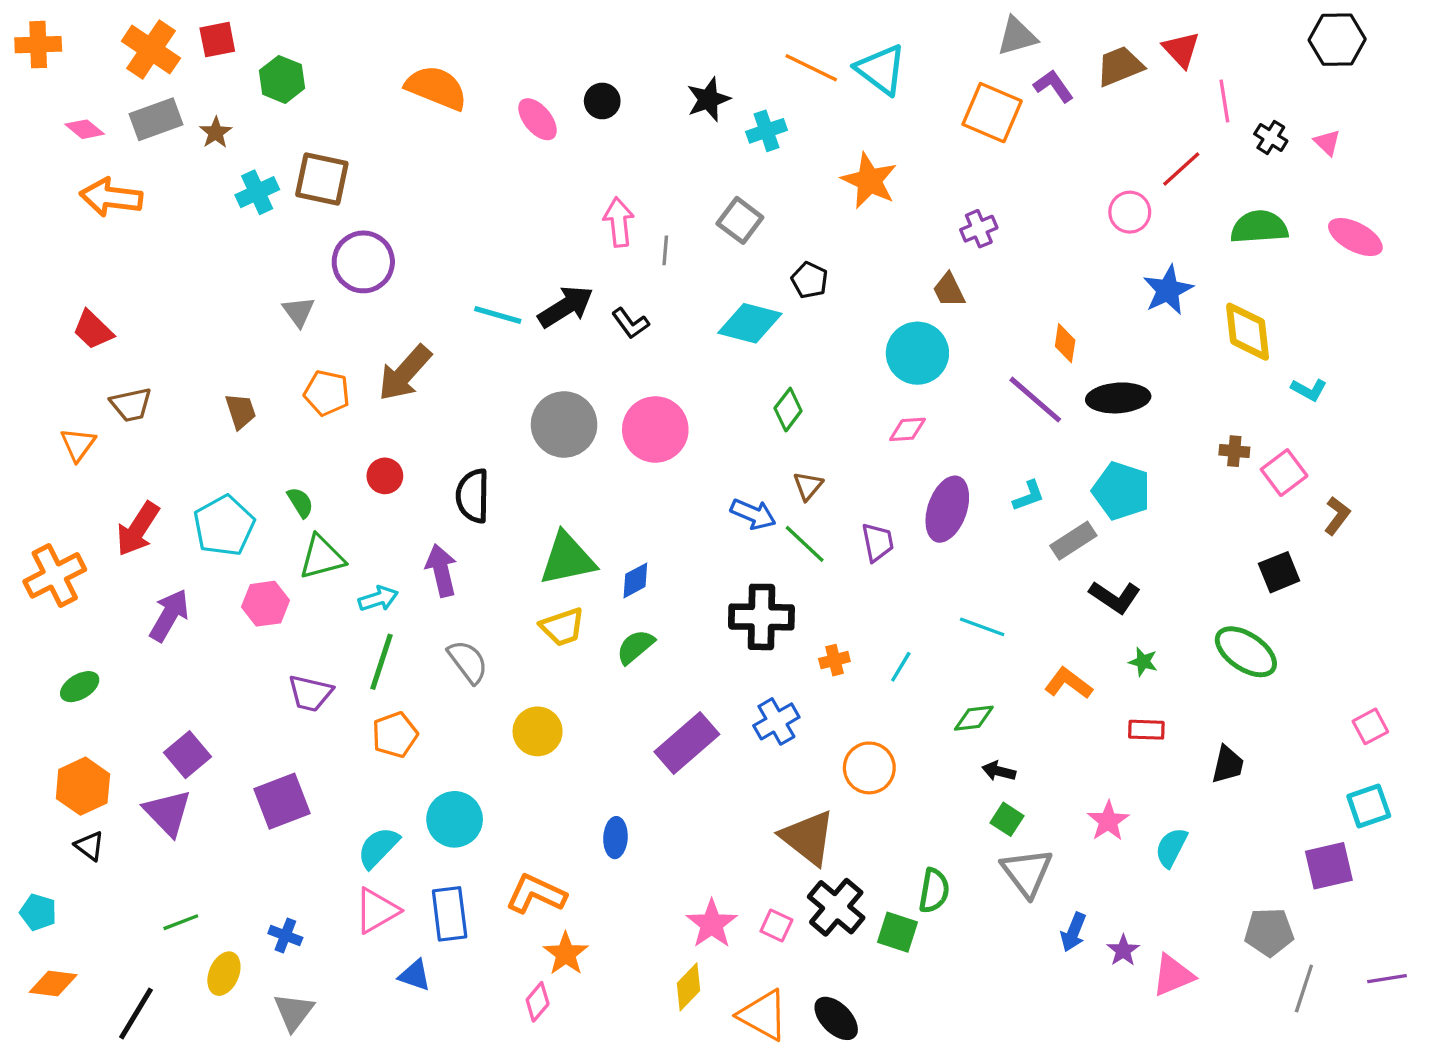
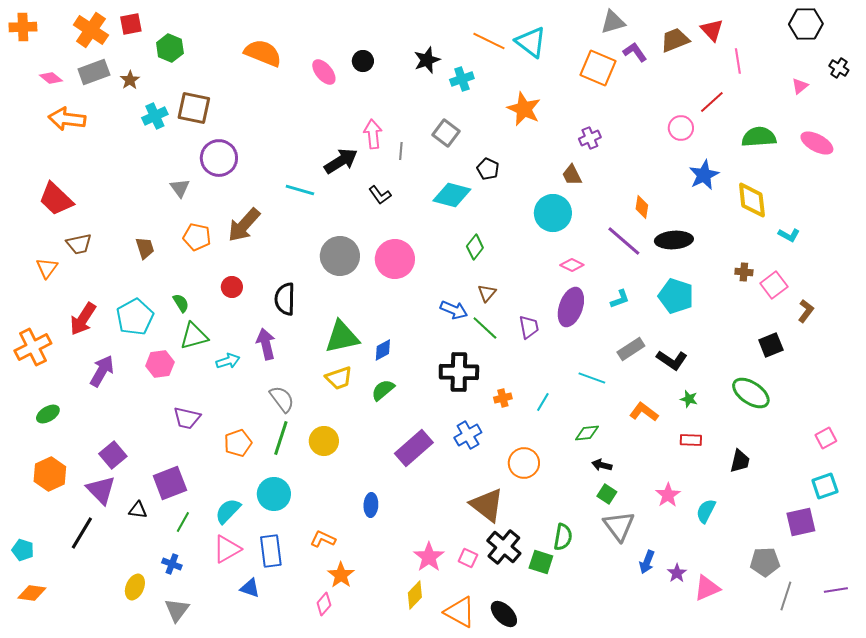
black cross: (1271, 137) -> (839, 68), moved
pink triangle: (1327, 142) -> (800, 86), turned 36
black arrow: (566, 307) -> (341, 161), moved
red trapezoid: (93, 330) -> (56, 199), size x1.4
pink diamond: (907, 429) -> (572, 265), moved, turned 30
gray rectangle: (1073, 541) -> (631, 349), moved
green line: (382, 662) -> (281, 438), moved
black triangle: (90, 846) -> (138, 510), moved, turned -30
orange L-shape: (536, 894) -> (323, 539), size x0.7
green line: (181, 922) -> (183, 522), moved, turned -40
black line: (136, 1013) -> (82, 533), moved

